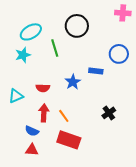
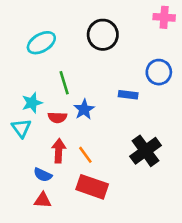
green line: (55, 48) -> (64, 83), moved
cyan star: (23, 55) -> (32, 103), moved
blue star: (73, 82) -> (84, 109), moved
cyan triangle: (16, 96) -> (21, 128), turned -42
black cross: (109, 113) -> (145, 151), size x1.6

